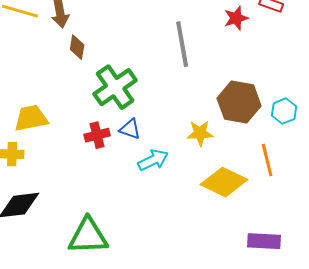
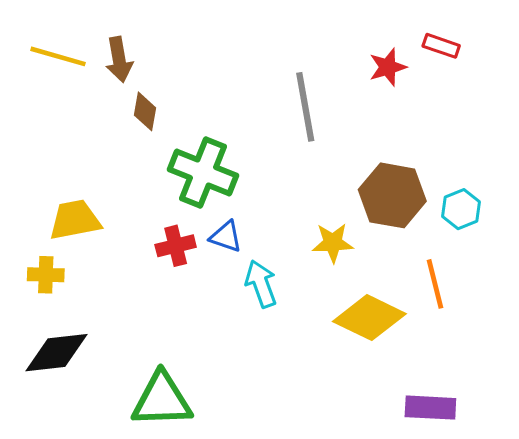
green cross: (115, 87) -> (203, 172), turned -33
cyan arrow: (153, 160) -> (261, 284), turned -84

